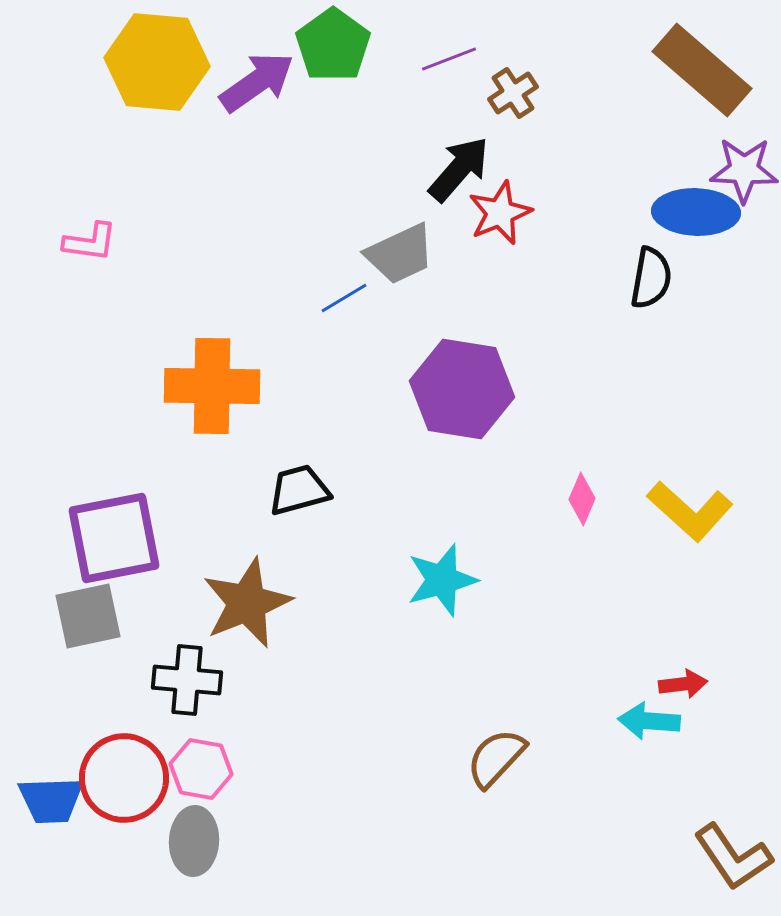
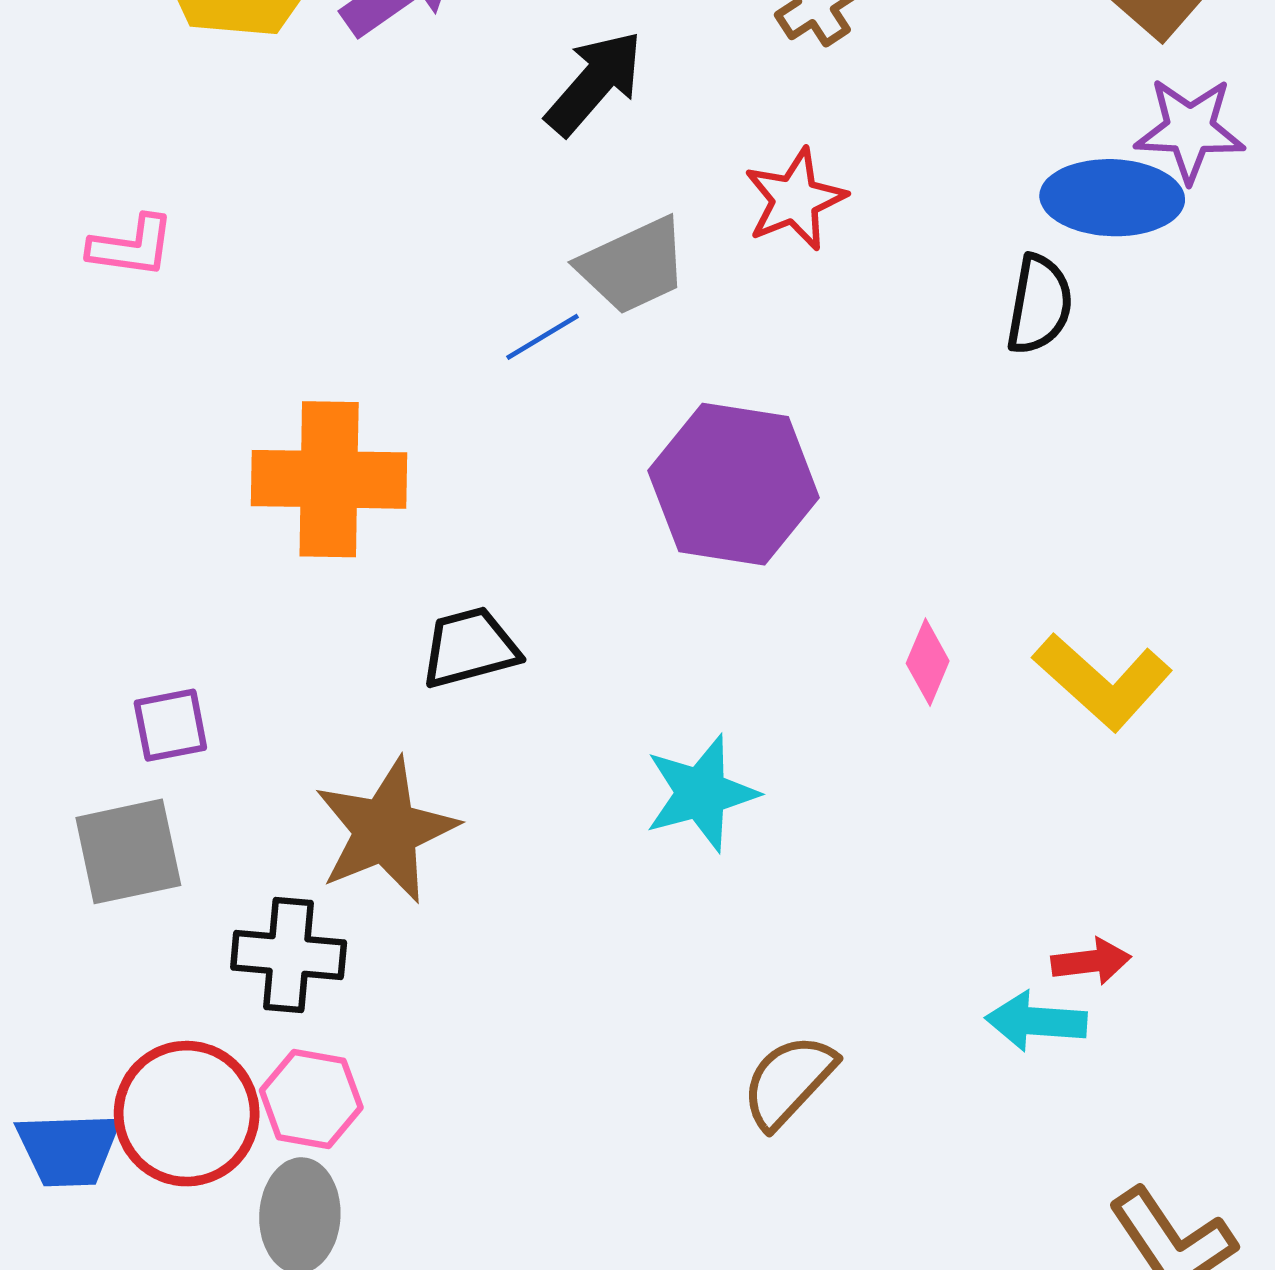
black arrow: (459, 169) -> (594, 83), moved
purple square: (114, 538) -> (170, 725), size x0.5

